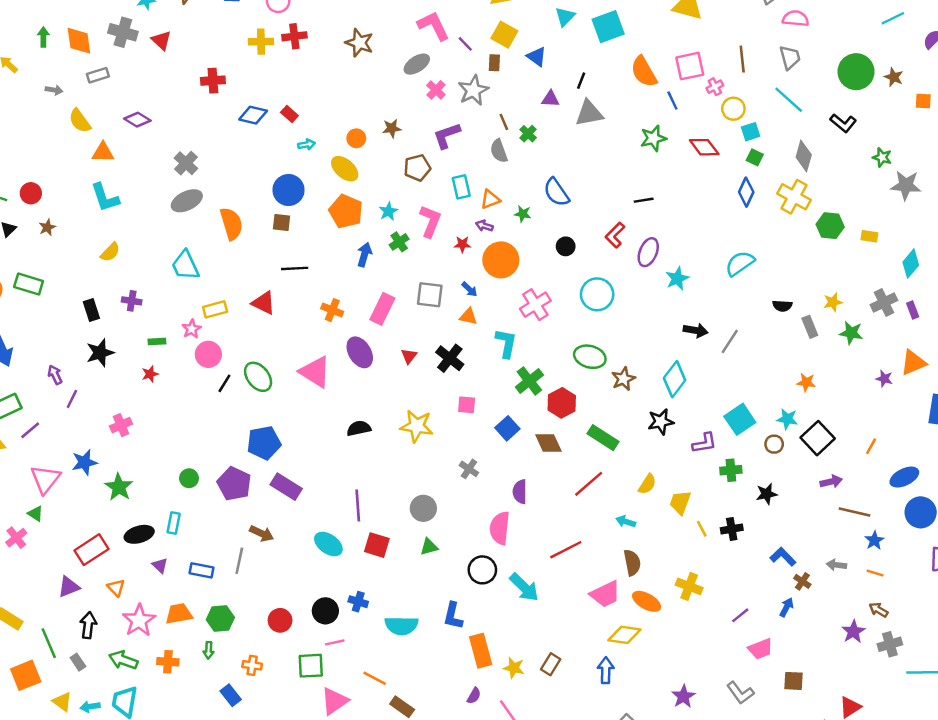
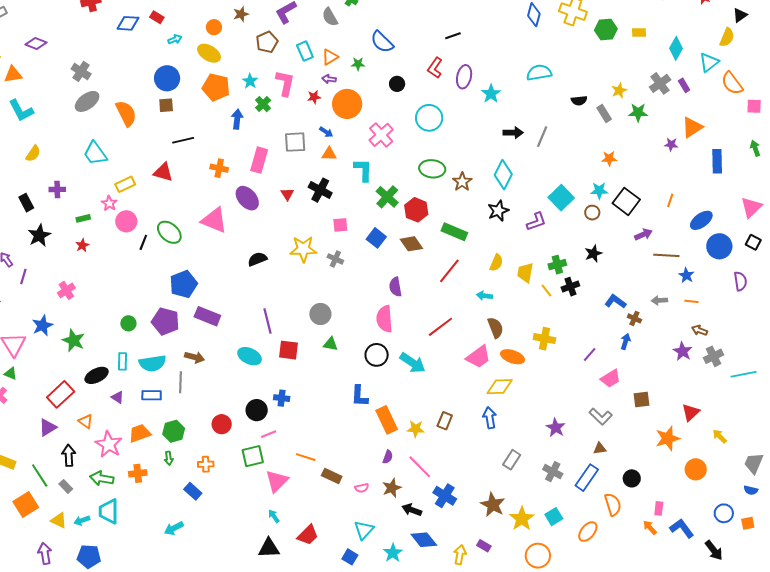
cyan semicircle: (740, 263) -> (539, 73), turned 35
gray cross: (469, 469) -> (335, 259), moved
green cross: (731, 470) -> (557, 265), moved
green triangle: (429, 547) -> (331, 344), turned 35
cyan semicircle: (401, 626) -> (153, 363), moved

